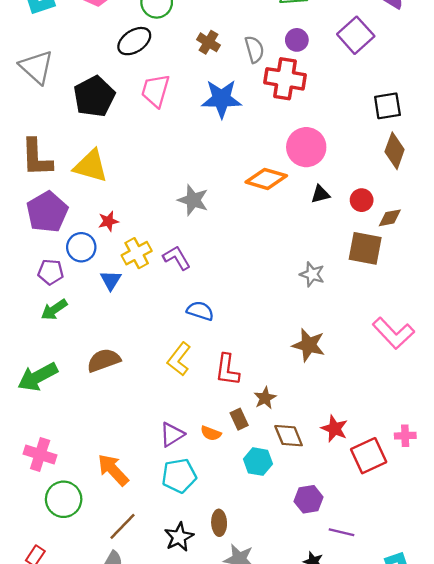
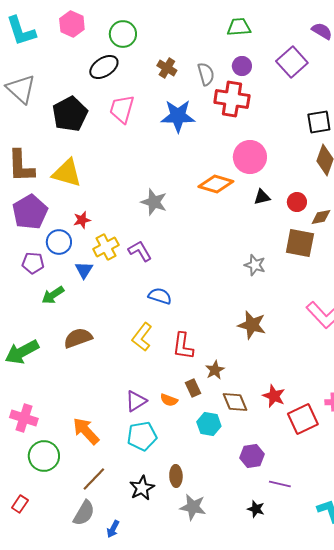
green arrow: (54, 310) -> (53, 295), moved

